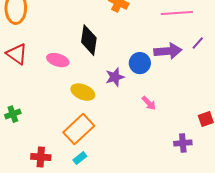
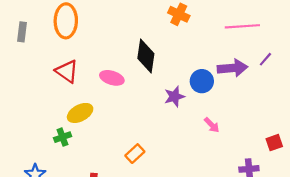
yellow ellipse: (83, 92) -> (80, 113), moved, turned -50
orange rectangle: (79, 129) -> (135, 154), size x0.6

